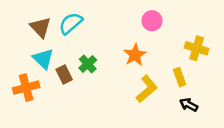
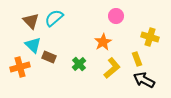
green cross: (88, 64) -> (79, 64), moved
brown rectangle: (64, 74) -> (49, 57), turned -40
black arrow: (189, 105) -> (144, 80), size x1.5

